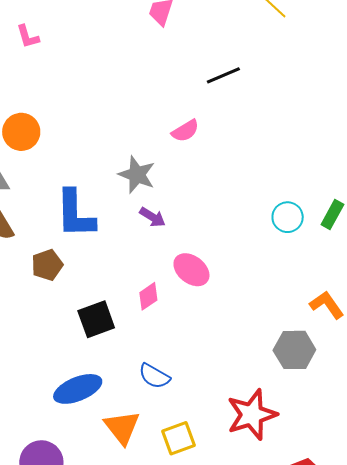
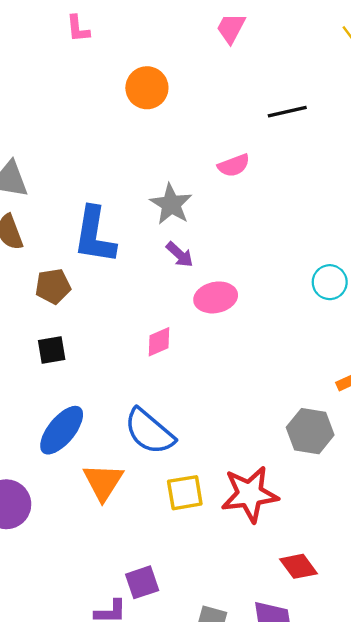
orange circle: (21, 132) -> (147, 88), moved
pink ellipse: (191, 270) -> (216, 297), moved, turned -60
black square: (96, 319) -> (52, 350), moved, size x0.7
blue semicircle: (154, 376) -> (149, 432), size x1.5
blue ellipse: (78, 389) -> (62, 430), turned -39
yellow square: (179, 438) -> (185, 493), moved

